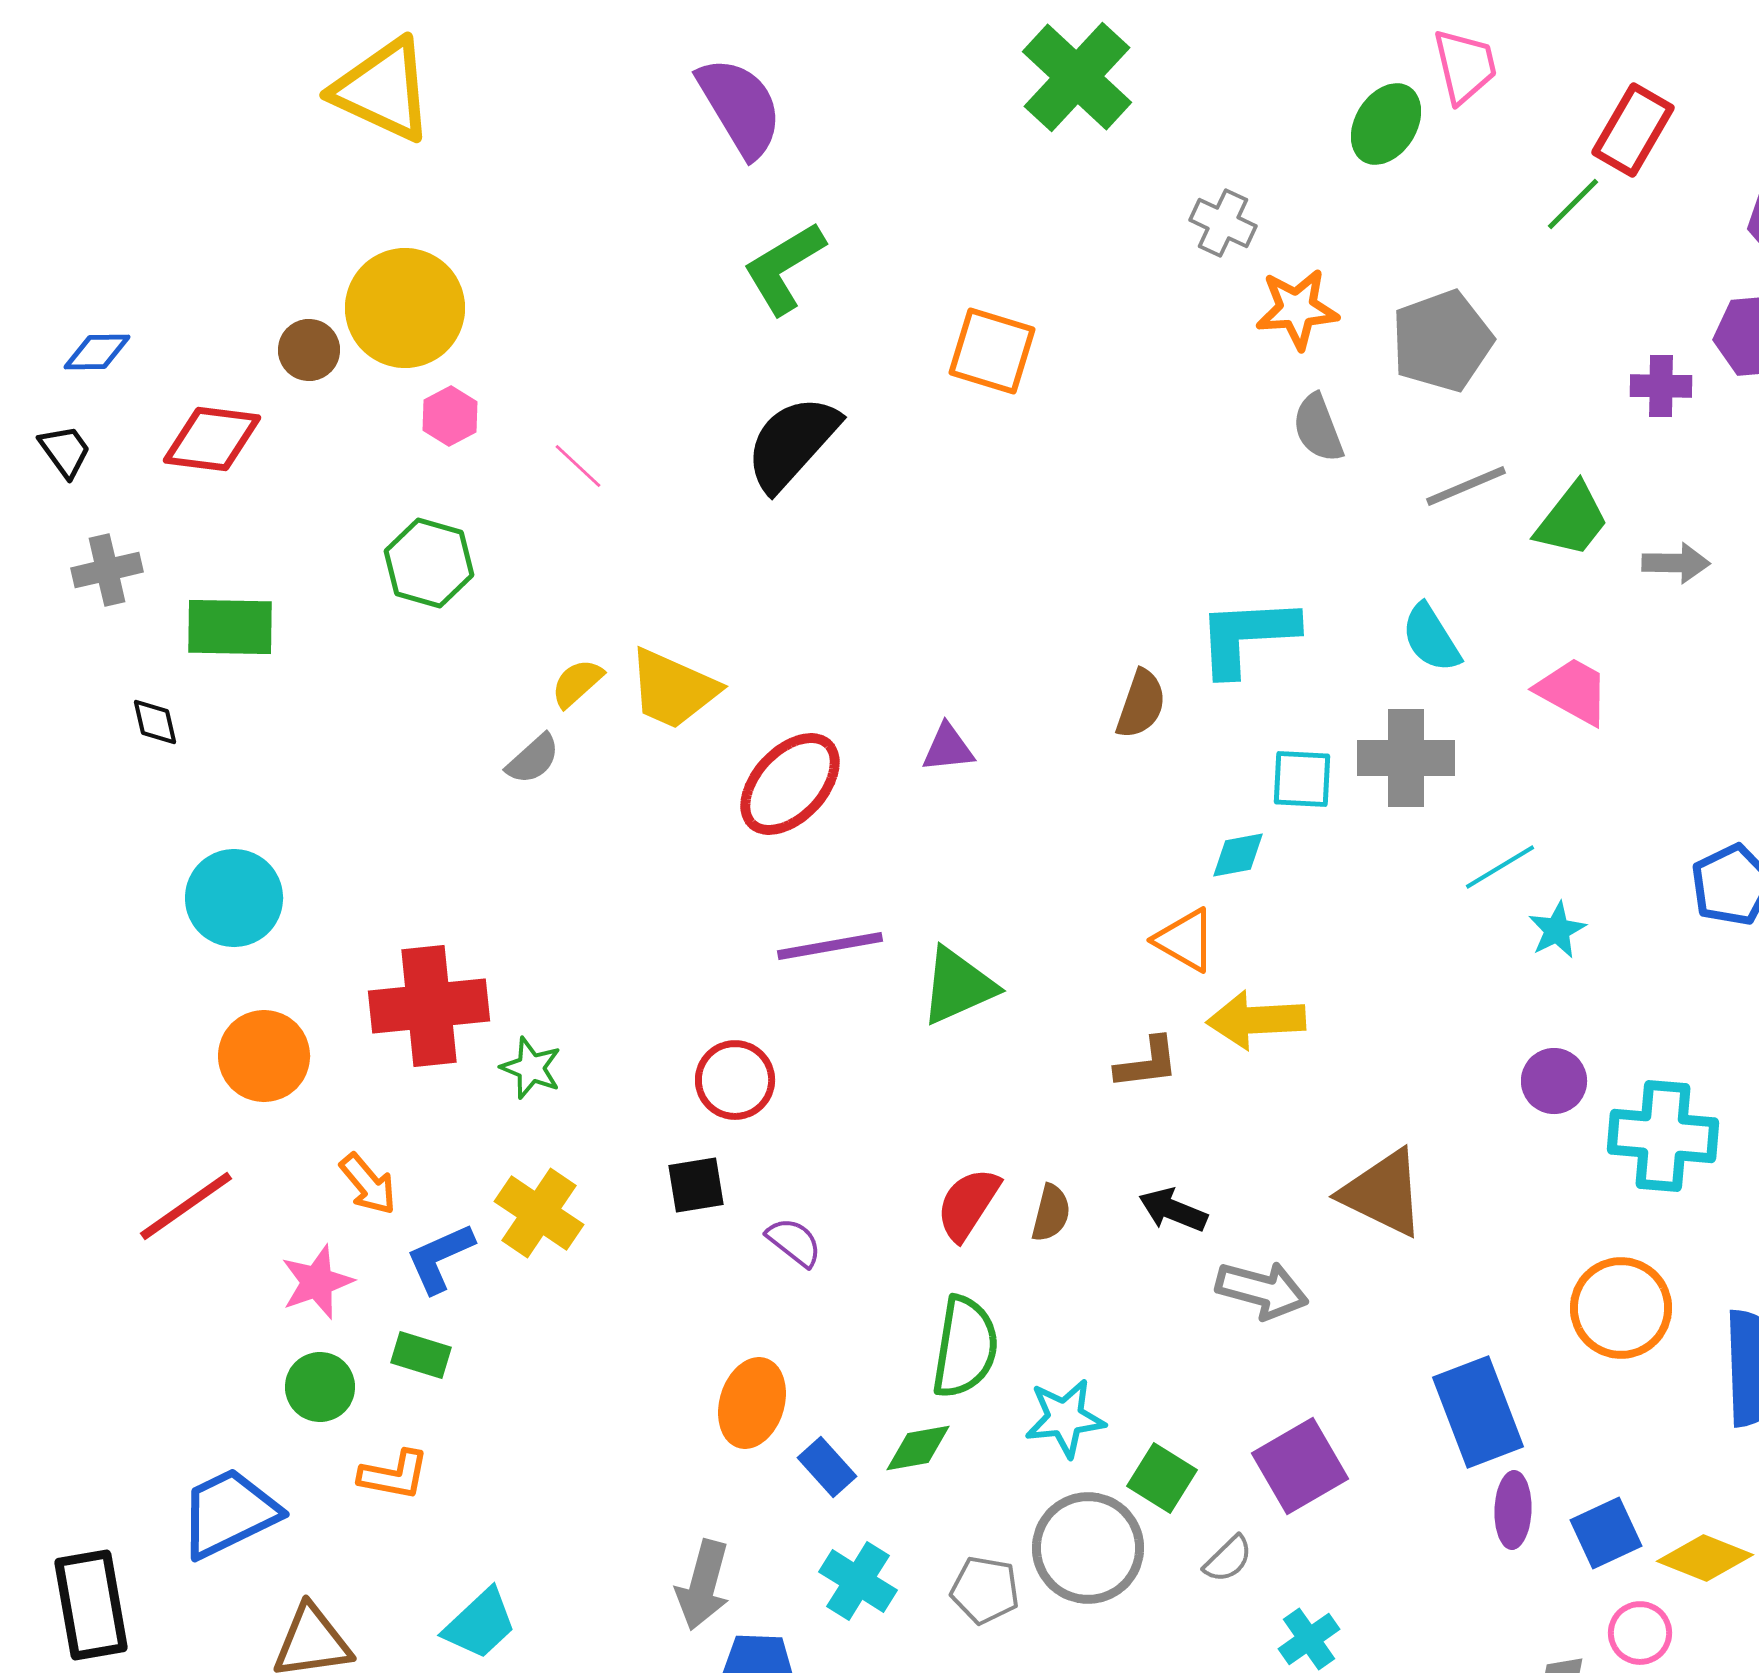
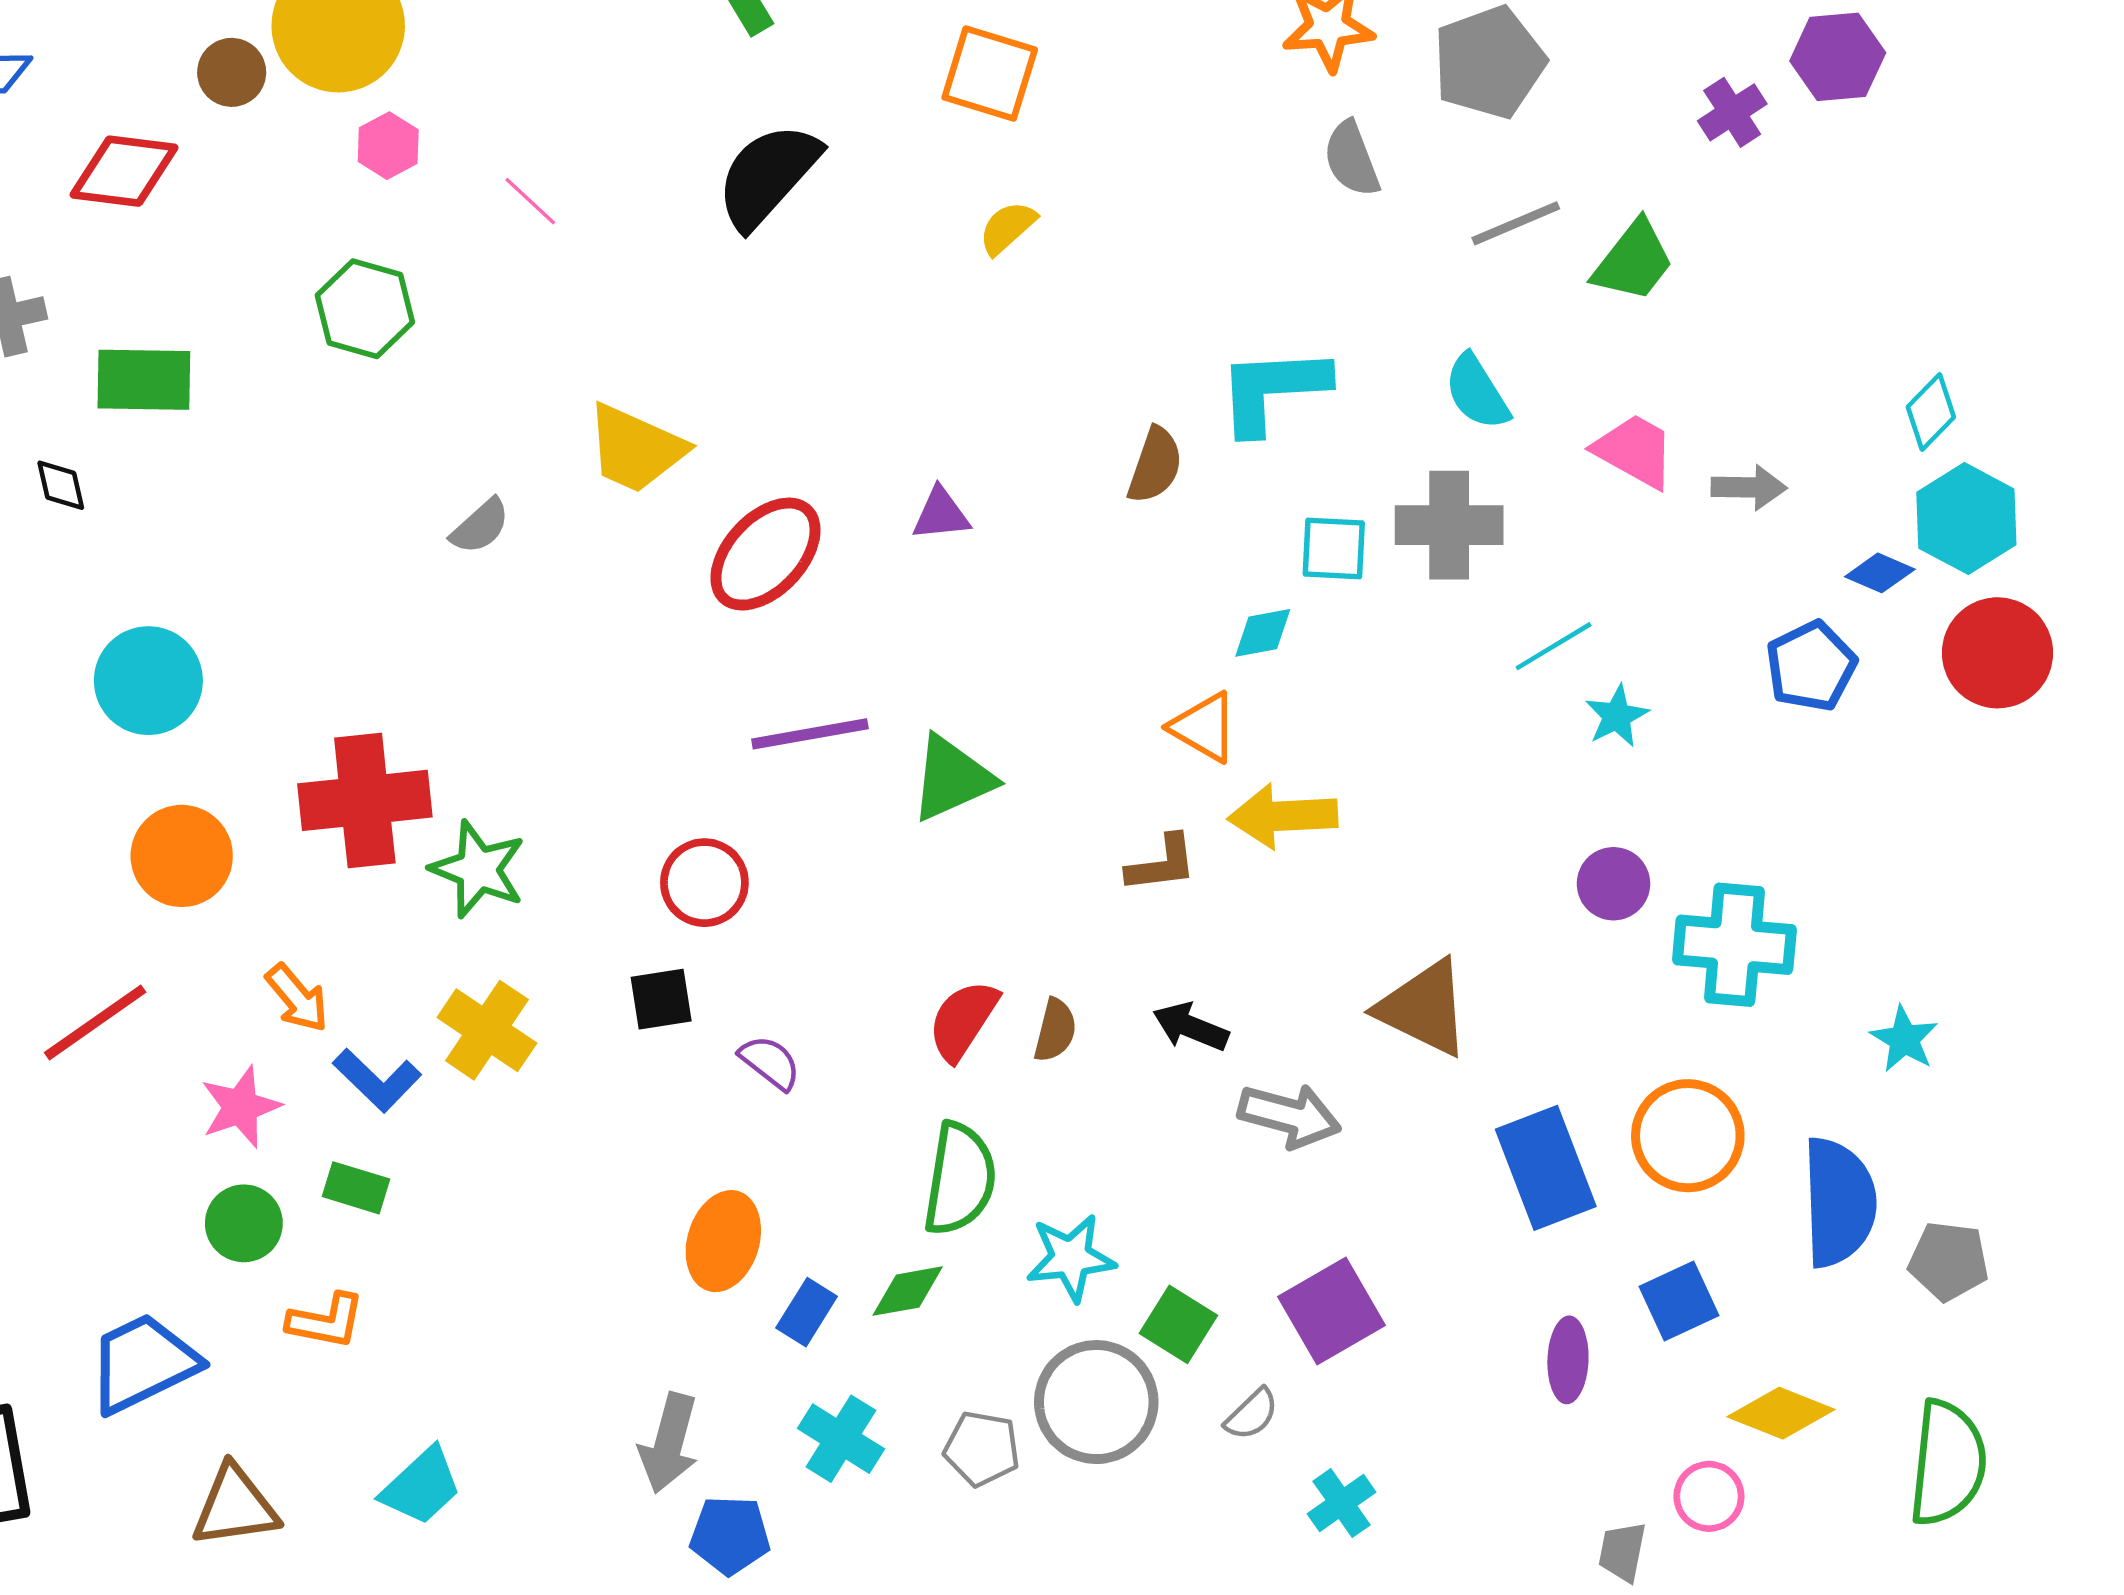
purple cross: (1661, 386) -> (1732, 112), turned -34
gray arrow: (1676, 563) -> (1749, 487), moved
yellow semicircle: (577, 683) -> (1007, 228), moved
green star: (531, 1068) -> (478, 869), size x1.4
blue L-shape: (440, 1258) -> (377, 1080), turned -112
blue rectangle: (1478, 1412) -> (1546, 1168), moved
blue rectangle: (827, 1467) -> (807, 1312), turned 74
blue square: (1606, 1533) -> (1679, 1301), moved

